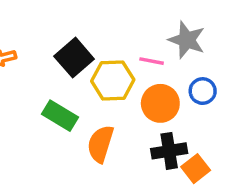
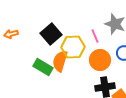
pink line: (152, 61) -> (95, 36), turned 56
orange semicircle: (100, 144) -> (60, 61), moved

